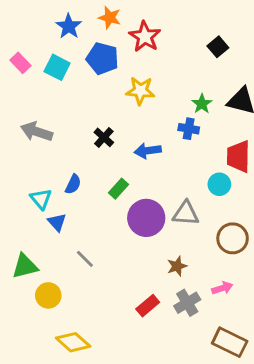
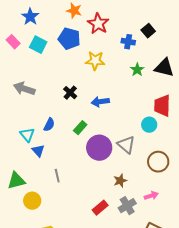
blue star: (69, 26) -> (30, 17), moved
blue cross: (189, 129) -> (128, 42), moved
gray triangle: (186, 214) -> (126, 145), turned 36
gray line: (85, 259) -> (57, 176), turned 32

